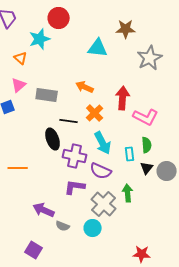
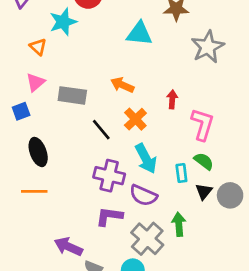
red arrow: (123, 98) -> (172, 99), size x0.6
pink L-shape: (146, 117) -> (202, 124), turned -100
black line: (69, 121) -> (101, 130), turned 42
black ellipse: (53, 139) -> (38, 152), moved
green semicircle: (147, 145) -> (204, 161), turned -49

